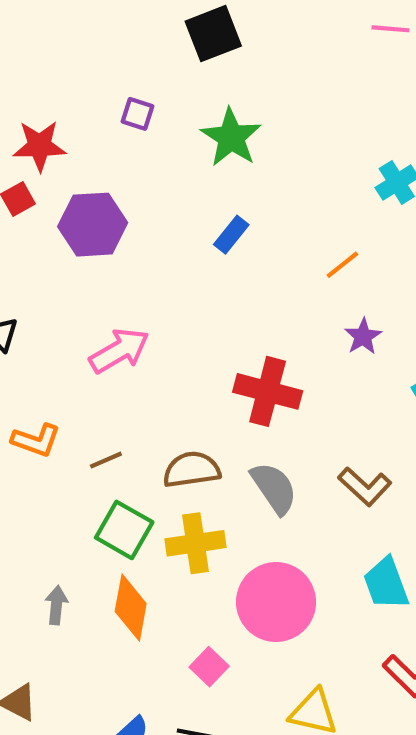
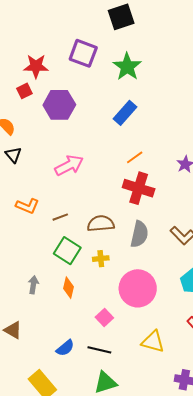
purple square: (138, 114) -> (83, 53), size x1.8
blue rectangle: (231, 235) -> (125, 113), size x1.4
orange line: (342, 265) -> (135, 157), moved
gray semicircle: (274, 488) -> (139, 234), turned 44
yellow cross: (196, 543) -> (101, 259), size x0.6
orange diamond: (131, 608) -> (69, 288), size x0.7

